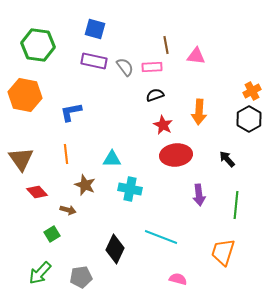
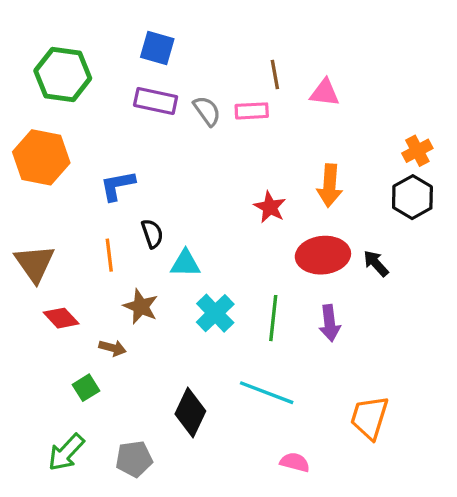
black semicircle: (155, 95) -> (152, 234), moved, turned 90
red ellipse: (176, 155) -> (323, 255), moved
cyan cross: (130, 189) -> (215, 313), turned 35
green line: (236, 205) -> (273, 318), moved

